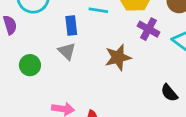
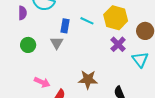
brown star: (118, 57) -> (88, 80), moved

